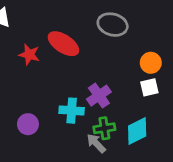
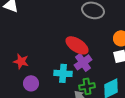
red ellipse: (63, 44) -> (77, 45), moved
red star: (29, 55) -> (21, 61), moved

